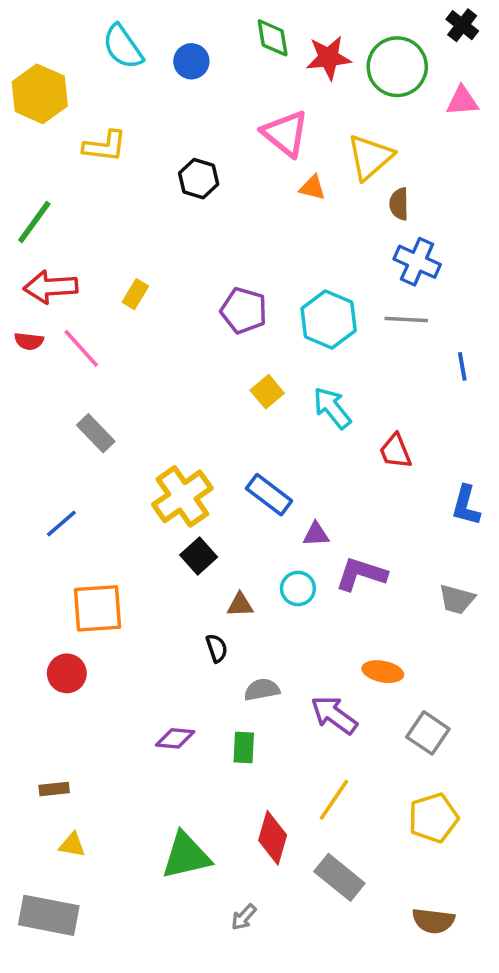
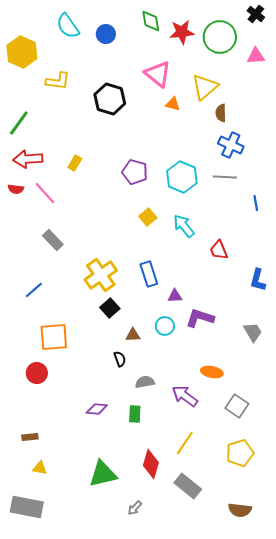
black hexagon: (199, 179) -> (110, 99), size x1.4
blue rectangle: (269, 495) -> (149, 274), turned 35
gray trapezoid: (457, 599) -> (253, 332), turned -135

